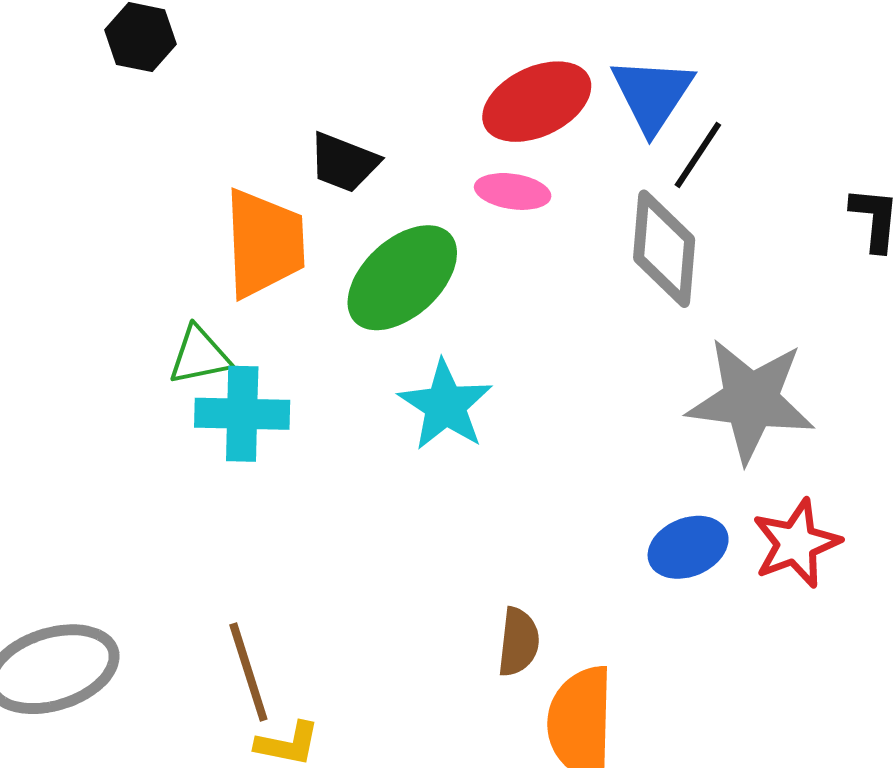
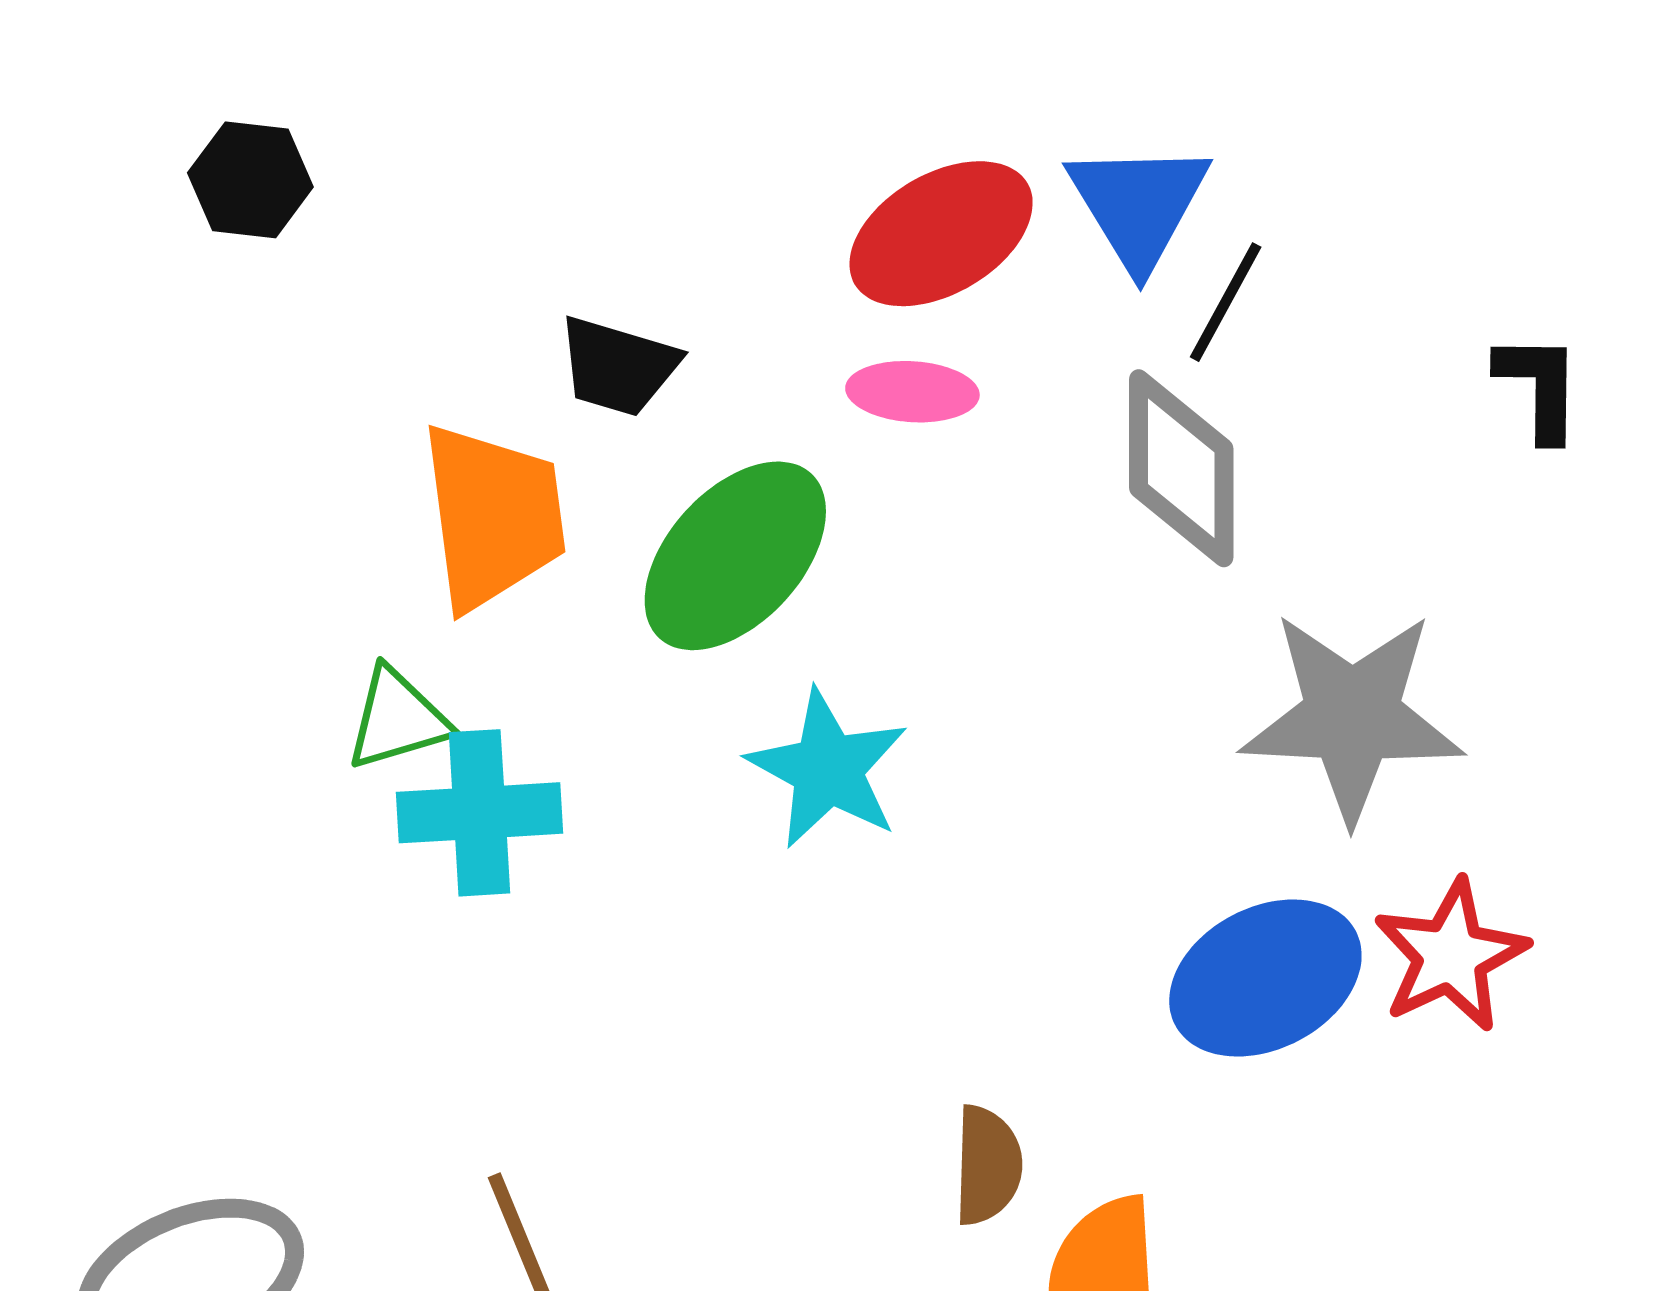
blue ellipse: (688, 547) -> (1265, 978), size x1.4

